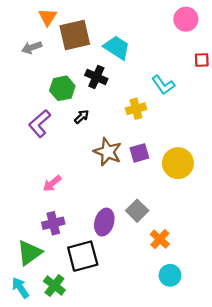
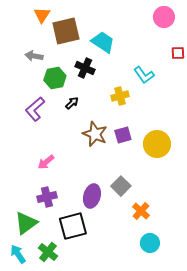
gray arrow: (32, 48) -> (34, 56), moved, turned 30

